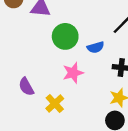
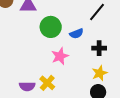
purple semicircle: (26, 87) -> (27, 86), moved, turned -56

